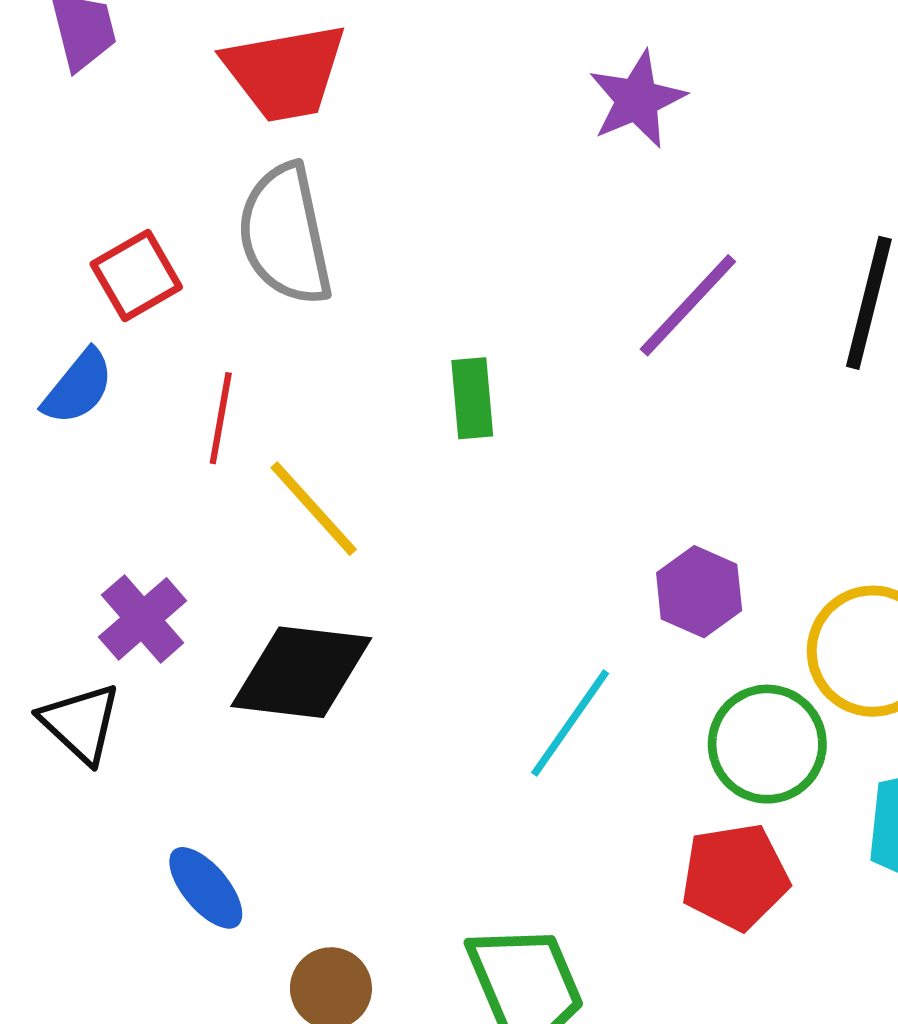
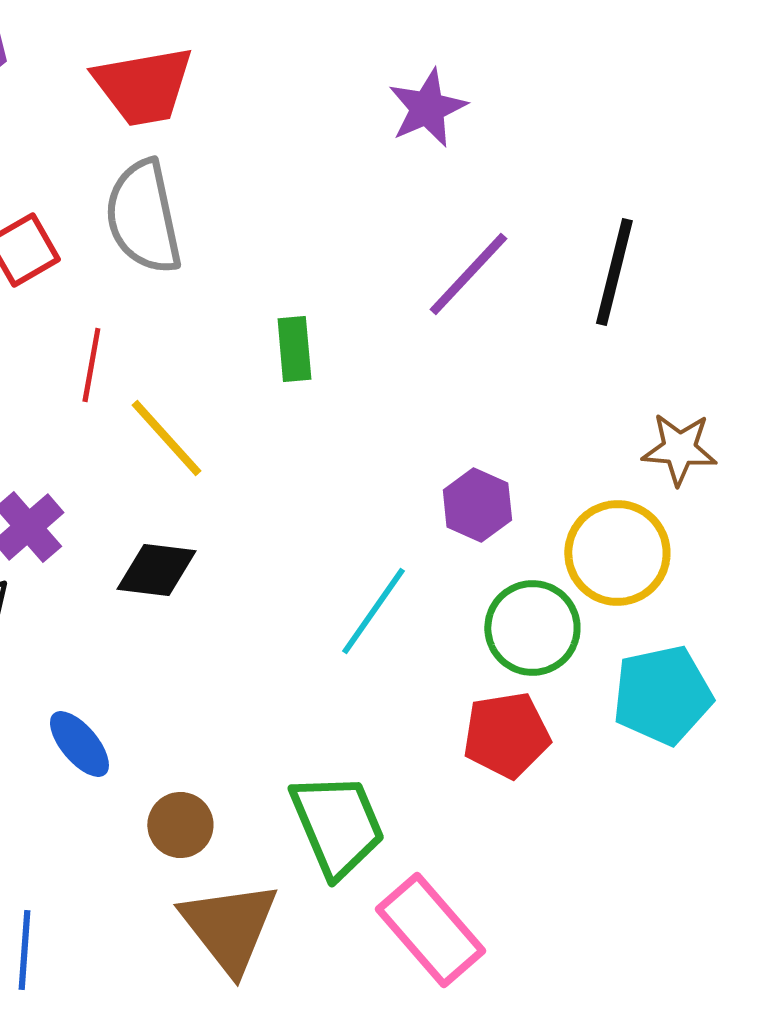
black diamond: (301, 672) -> (156, 570), size x0.7

